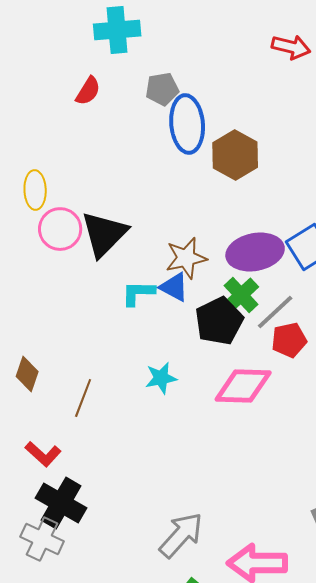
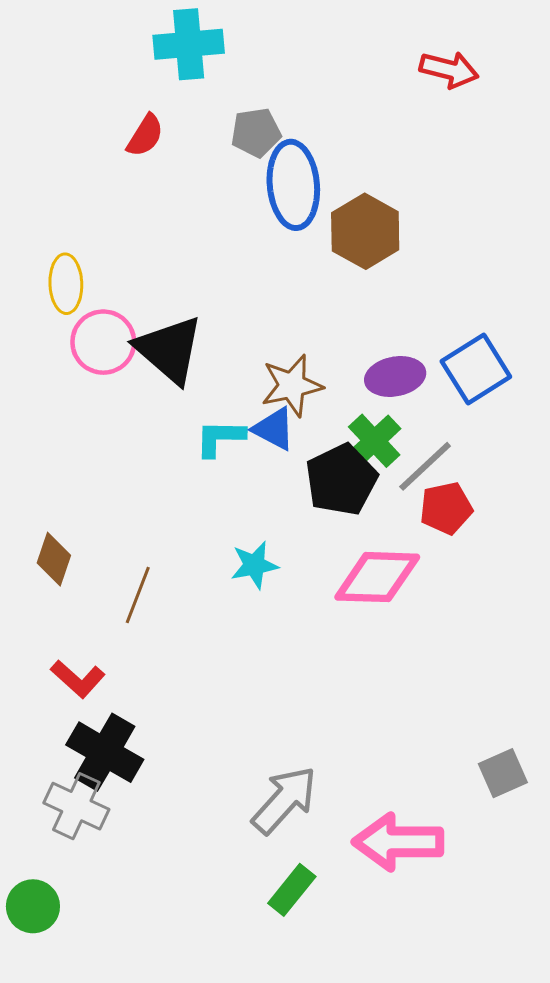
black triangle: (104, 234) -> (169, 350), turned -34
purple ellipse: (255, 252) -> (395, 376), size x0.7

